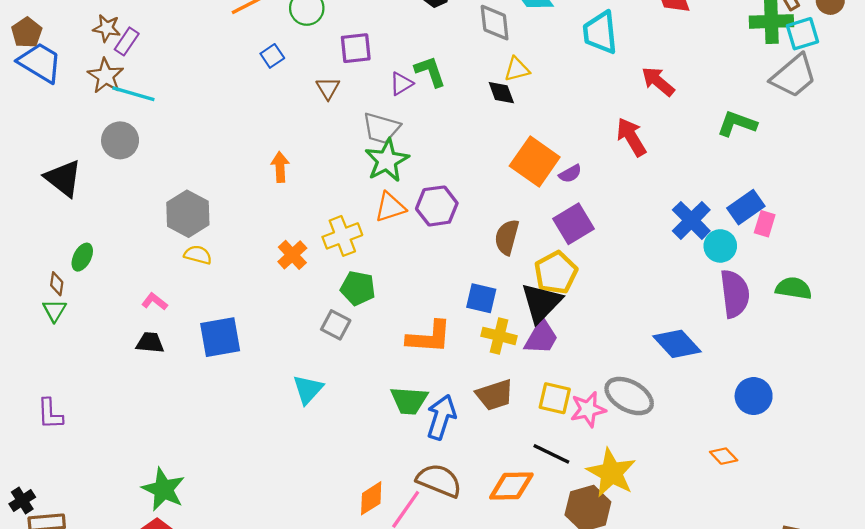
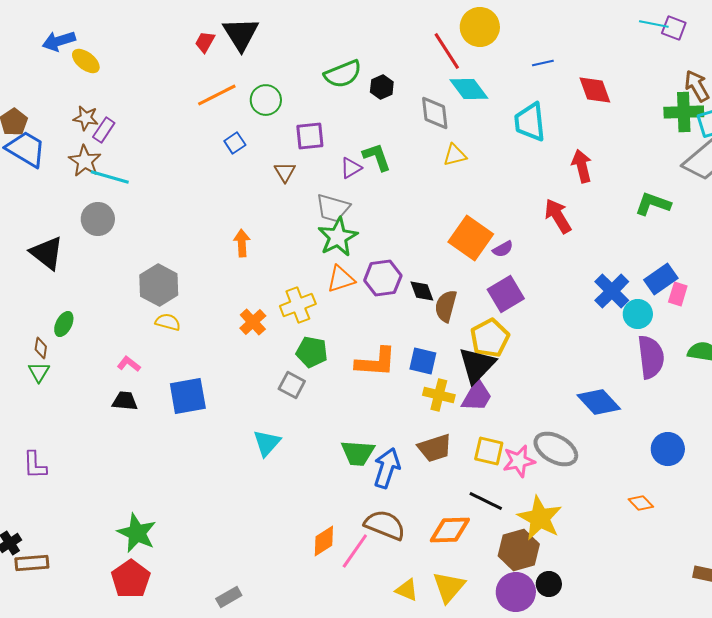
red arrow: (658, 81) -> (582, 166), turned 36
black diamond: (501, 93) -> (422, 291), moved
orange L-shape: (429, 337) -> (376, 362), moved

